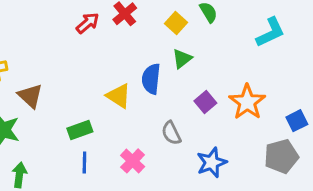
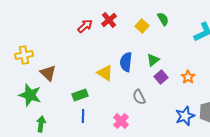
green triangle: (182, 59) -> (153, 60), moved
orange star: (247, 102) -> (188, 77), size x0.6
pink cross: (133, 161) -> (121, 121), moved
blue star: (212, 163) -> (185, 116), moved

